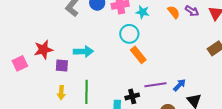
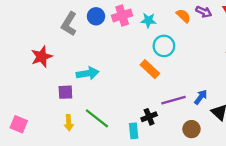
cyan circle: (129, 34) -> (164, 46), moved
red star: (43, 50) -> (42, 57), moved
pink square: (20, 63) -> (19, 124), moved, turned -35
green line: (86, 92) -> (97, 118), turned -45

